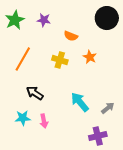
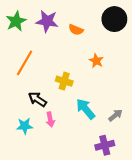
purple star: (44, 20) -> (47, 21), size x1.5
orange semicircle: (71, 36) -> (76, 30), moved
yellow cross: (60, 60) -> (64, 81), moved
pink arrow: (44, 121) -> (50, 120), moved

